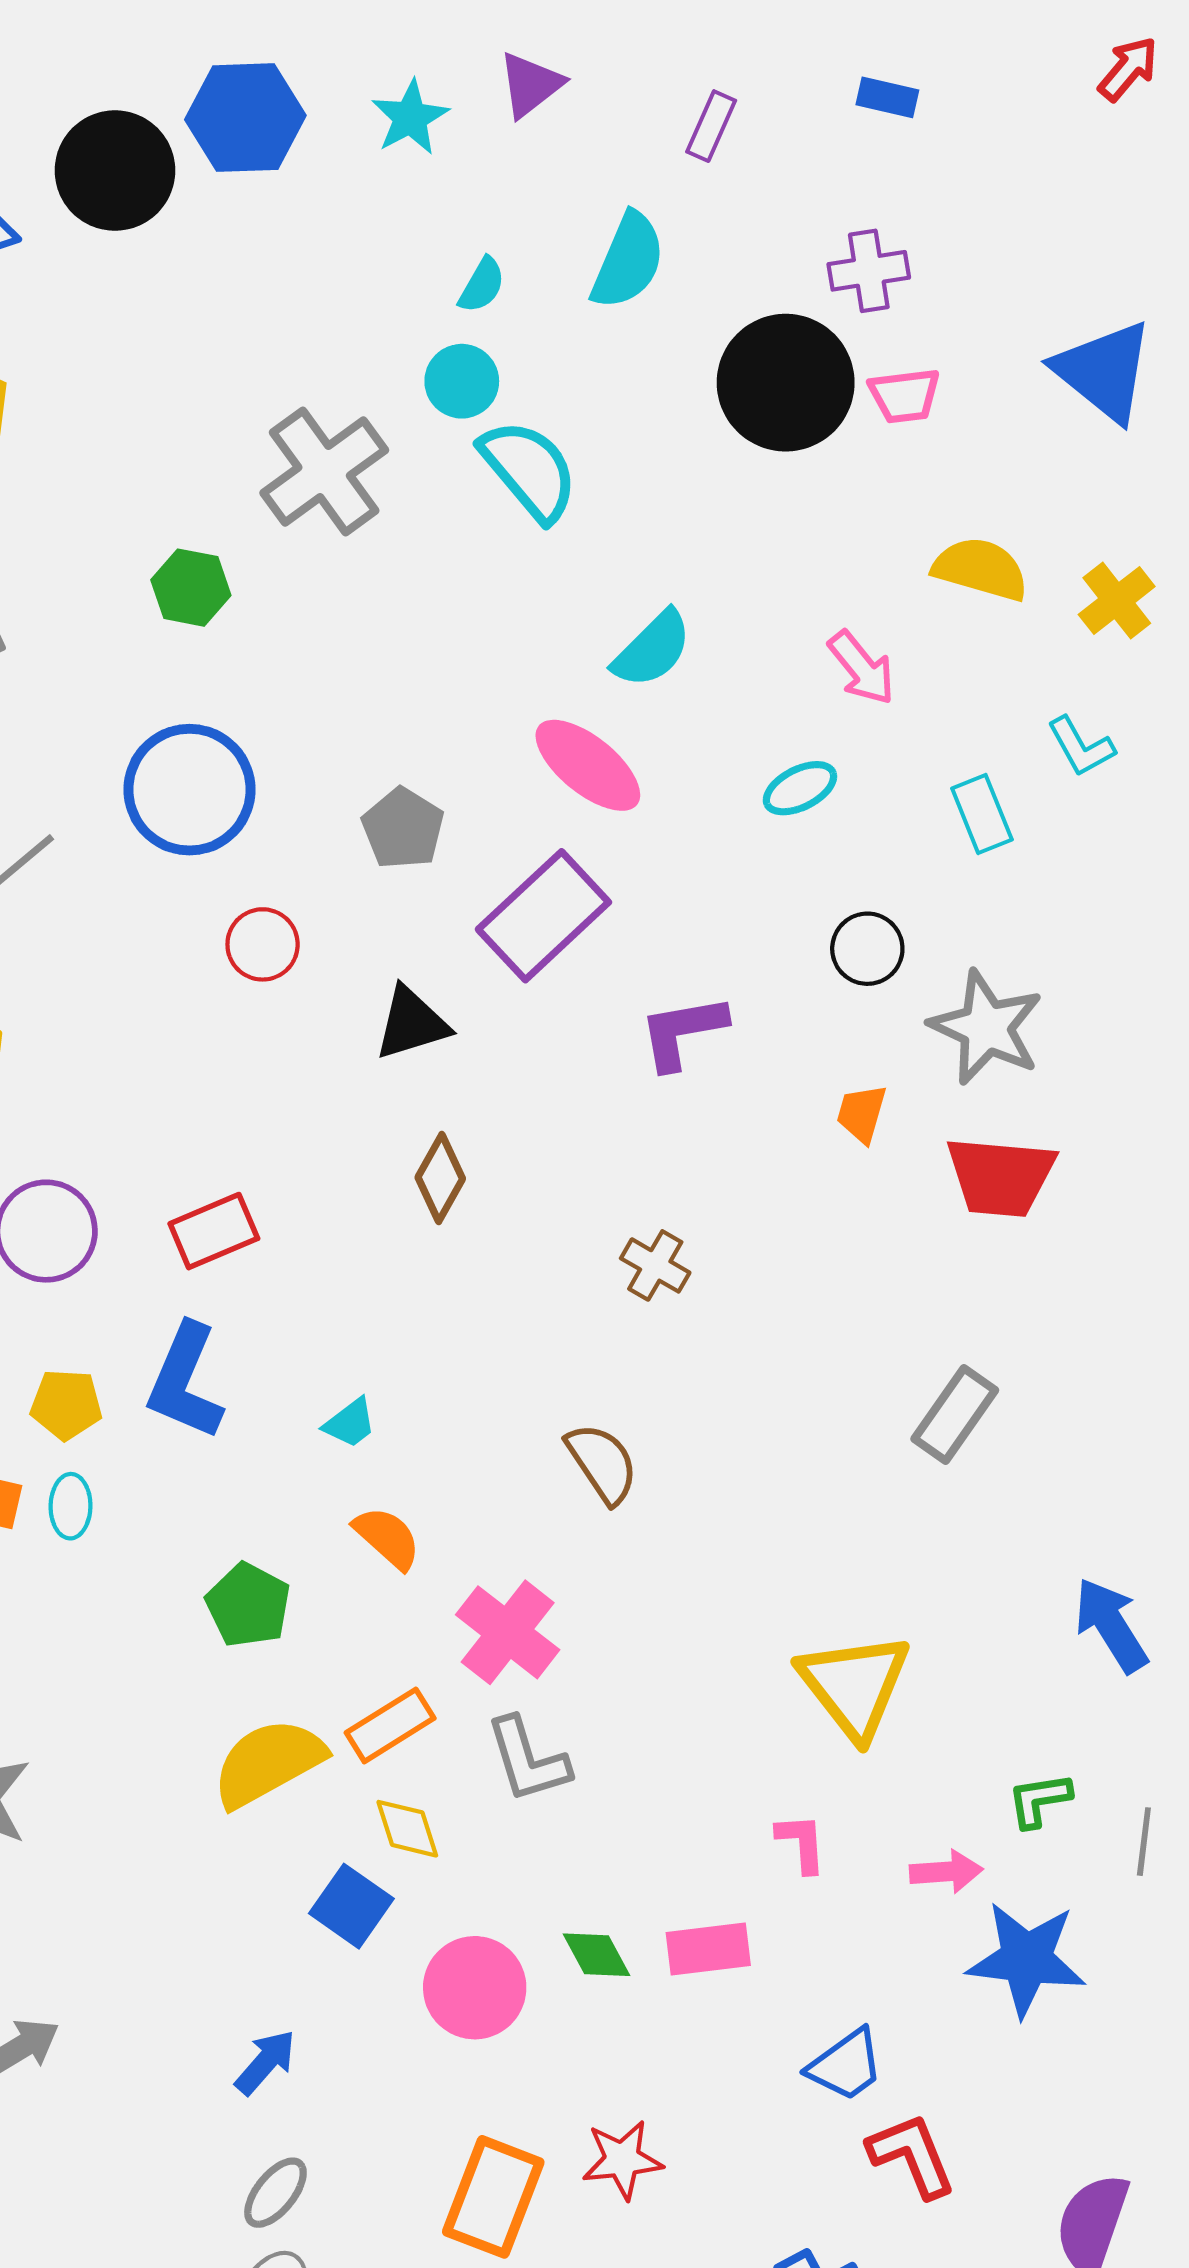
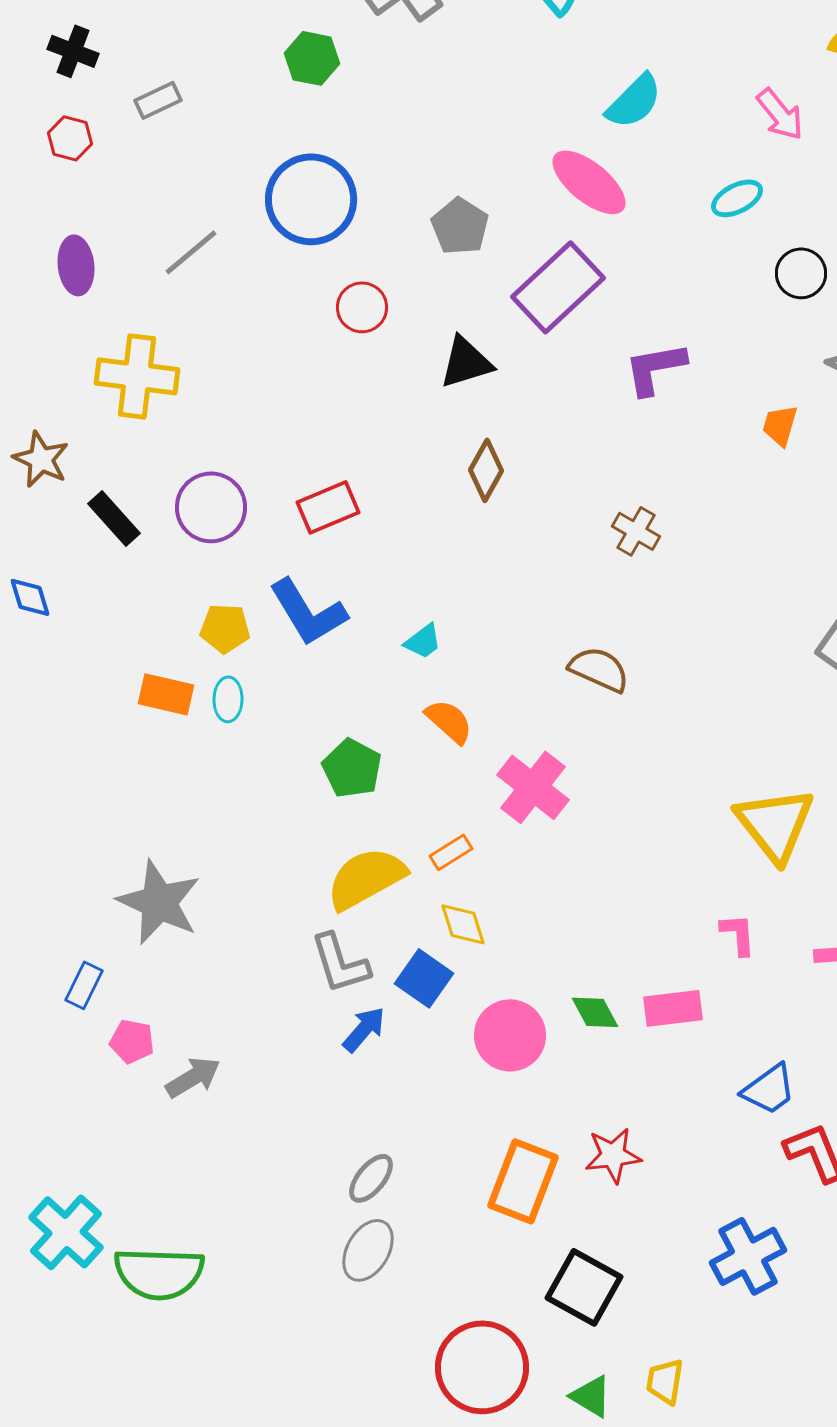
black circle: (867, 949) -> (801, 273), moved
blue L-shape: (185, 1382) -> (308, 612), turned -54
brown semicircle: (602, 1463) -> (599, 669), turned -32
orange rectangle: (390, 1725) -> (451, 852), size x0.7
gray L-shape: (528, 1760) -> (340, 963), moved
blue arrow: (265, 2062) -> (364, 1029), moved

